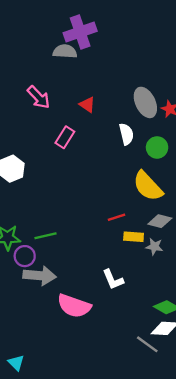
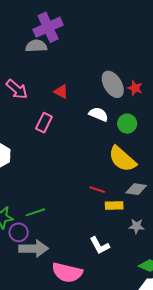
white semicircle: (126, 134) -> (99, 114), turned -48
red line: (116, 217) -> (97, 190), turned 42
gray star: (154, 247) -> (136, 226), moved

